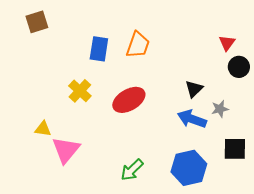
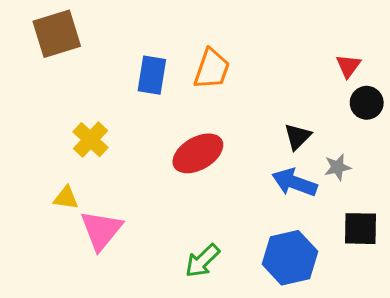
brown square: (37, 22) -> (57, 34), size x1.4
yellow cross: (80, 91) -> (91, 140), moved

